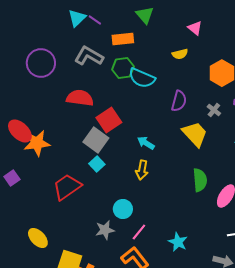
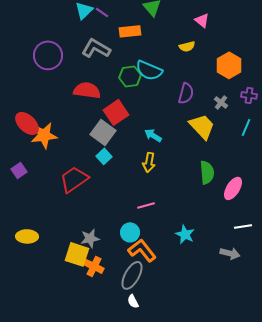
green hexagon: (123, 68) -> (130, 76), moved
cyan circle: (123, 209) -> (130, 232), moved
gray star: (105, 230) -> (90, 238), moved
pink line: (139, 232) -> (146, 205), moved, turned 36
yellow ellipse: (38, 238) -> (27, 236), moved, turned -45

